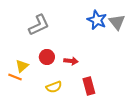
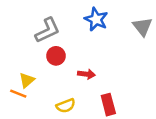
blue star: (97, 20) -> (96, 19), moved
red circle: (47, 57) -> (56, 56), moved

